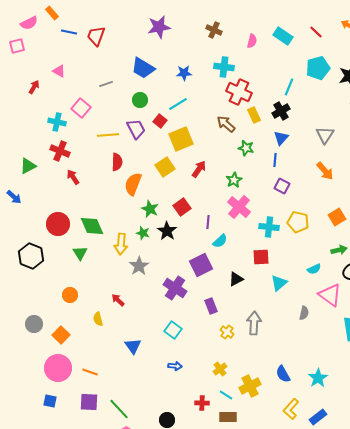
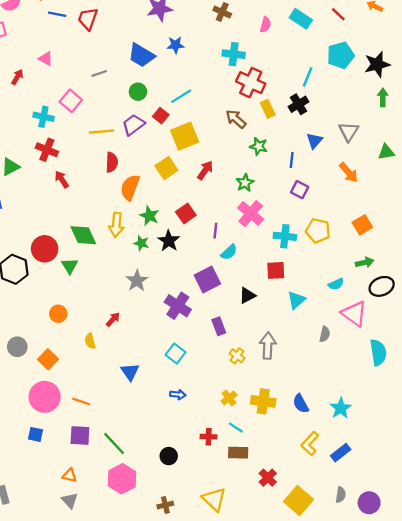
blue star: (184, 73) -> (176, 45), moved
purple trapezoid: (136, 129) -> (133, 125), turned -100
blue triangle: (281, 138) -> (314, 141), moved
red circle: (58, 224) -> (45, 249), moved
yellow arrow: (121, 244) -> (116, 225), moved
red arrow: (118, 300) -> (113, 319), turned 88
yellow cross: (250, 386) -> (263, 401), moved, turned 35

